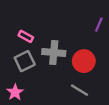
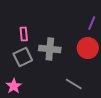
pink rectangle: (26, 36) -> (24, 34), turned 56
red circle: (84, 61) -> (88, 48), moved

